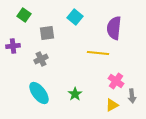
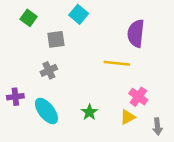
cyan square: (75, 17) -> (79, 14), moved
purple cross: (13, 46) -> (15, 97), moved
gray arrow: (132, 96) -> (157, 127), moved
yellow triangle: (112, 105) -> (128, 117), moved

